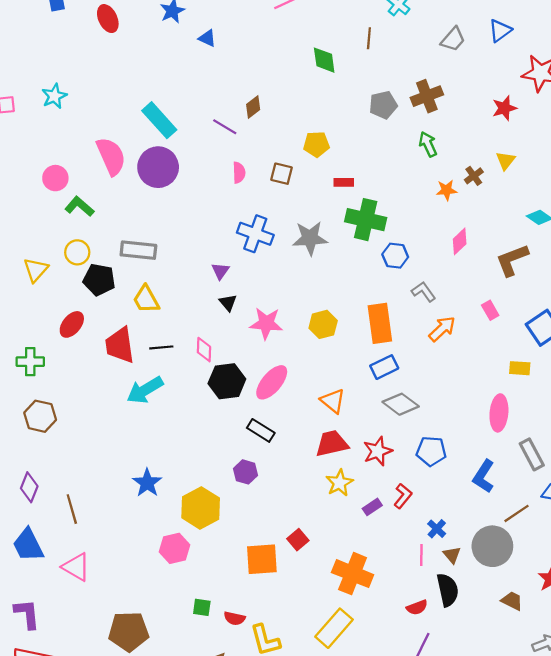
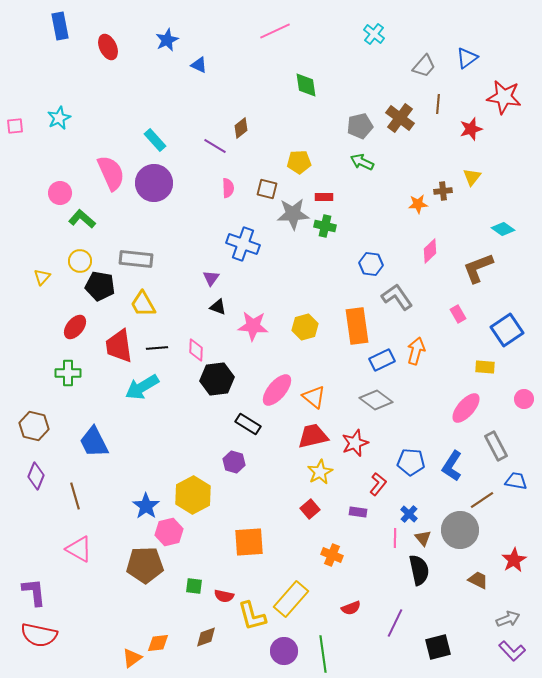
brown line: (369, 38) -> (438, 104), moved
brown cross: (427, 96) -> (400, 118), turned -32
cyan rectangle: (159, 120) -> (155, 140), size x0.7
green arrow: (428, 144) -> (362, 162), moved, turned -40
brown cross: (474, 176) -> (443, 191), turned 30
green cross: (366, 220) -> (325, 226), moved, size x0.6
gray star: (310, 238) -> (293, 214), moved
yellow triangle: (36, 270) -> (42, 277), size x0.7
gray L-shape: (424, 292) -> (397, 297), size x1.4
black triangle: (228, 303) -> (218, 307), turned -30
orange arrow: (442, 329) -> (416, 351), moved, turned -32
green cross: (30, 362) -> (68, 373), moved
blue rectangle: (384, 367) -> (382, 360), moved
pink ellipse: (272, 382) -> (277, 390), moved
pink ellipse: (499, 413) -> (466, 408), turned 36
brown hexagon: (40, 416) -> (34, 426), moved
blue pentagon: (431, 451) -> (411, 462), moved
blue star: (147, 483) -> (146, 506), moved
purple rectangle: (372, 507) -> (358, 512), moved, turned 42
red square: (298, 540) -> (310, 509), moved
blue trapezoid: (28, 545) -> (94, 442), moved
orange cross: (353, 574) -> (332, 555), size x0.6
red semicircle: (417, 607) -> (351, 608), moved
yellow rectangle: (334, 628) -> (291, 599), moved
brown pentagon: (129, 631) -> (145, 565), moved

